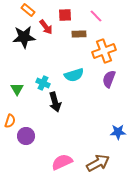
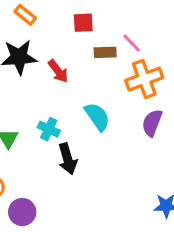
pink line: (96, 16) -> (132, 43), moved
red arrow: (46, 27) -> (58, 71), moved
cyan semicircle: (74, 75) -> (97, 117), turned -108

